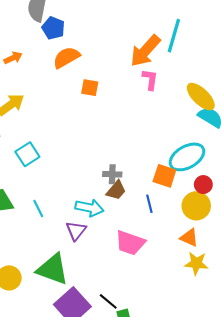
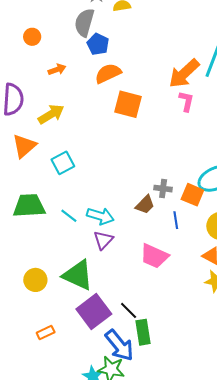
orange square: (90, 88) -> (128, 104), size x1.6
gray cross: (112, 174) -> (163, 189), moved
cyan line: (38, 208) -> (69, 216), turned -30
cyan arrow: (89, 208) -> (100, 216), moved

